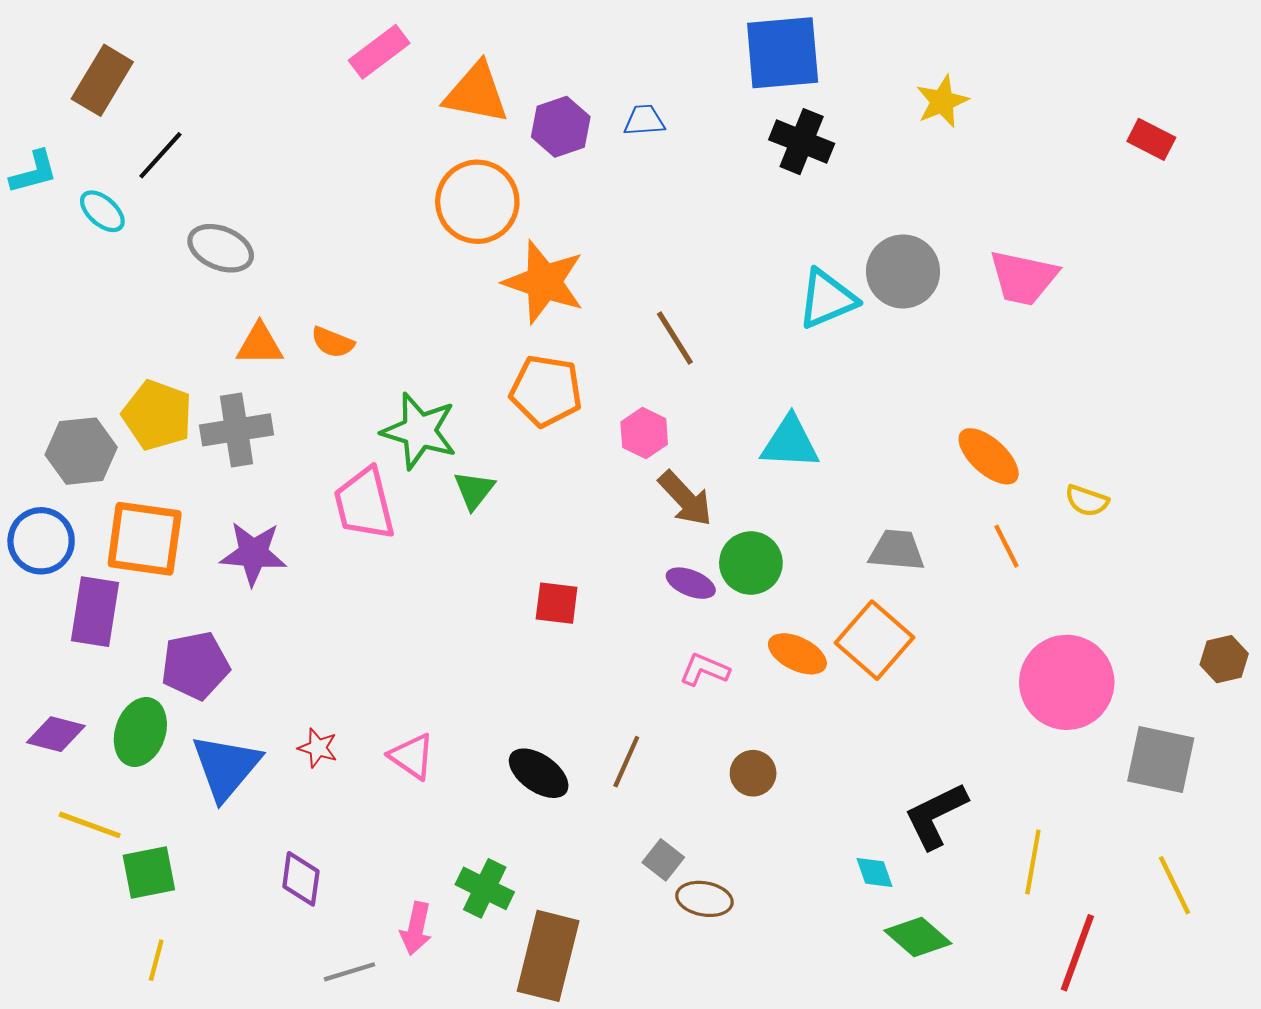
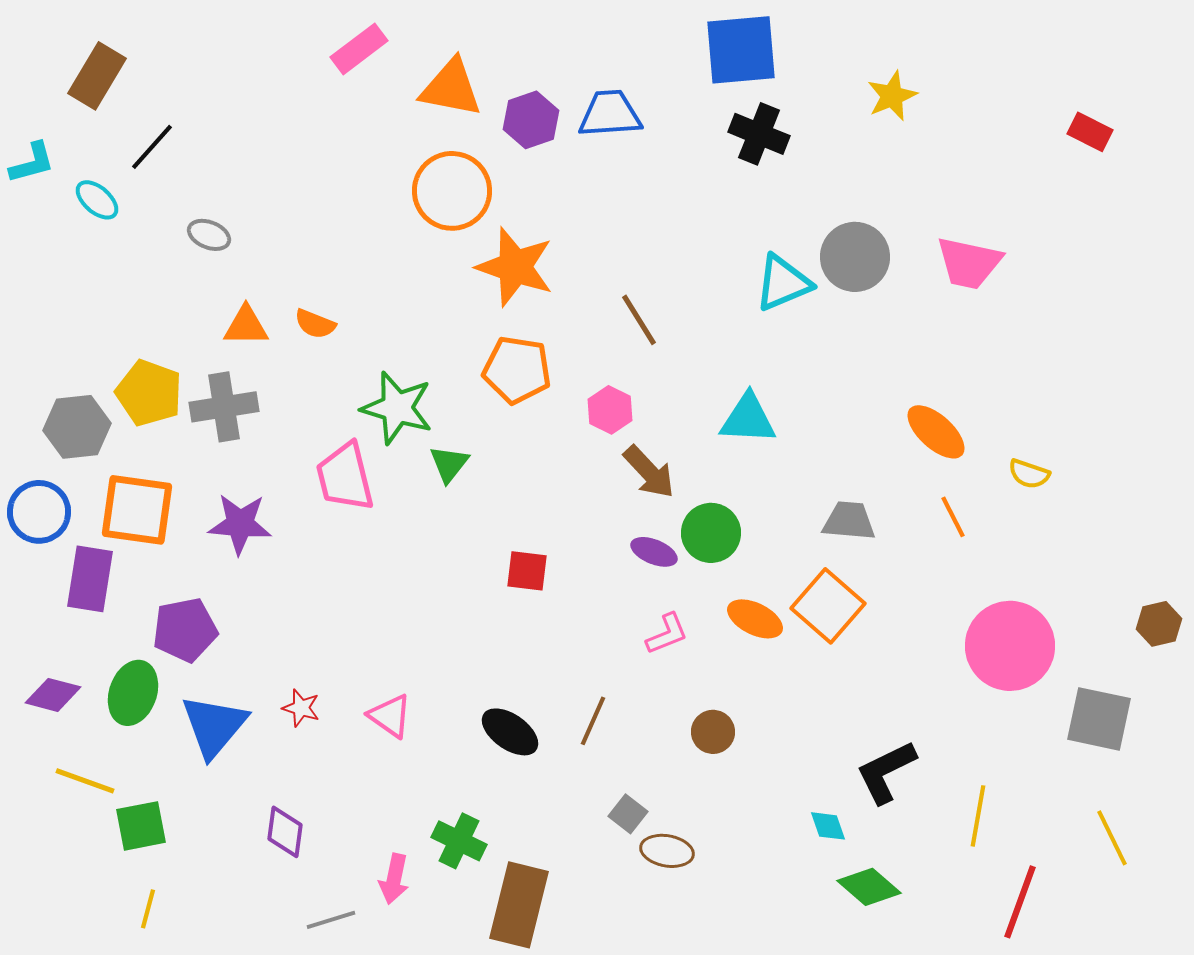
blue trapezoid: (644, 120) -> (610, 114), size x1.6
gray ellipse: (221, 248) -> (209, 235), size x0.7
pink L-shape: (704, 670) -> (667, 634), turned 135

